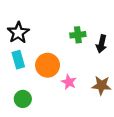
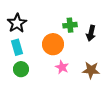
orange circle: (48, 65) -> (53, 44), moved
green circle: (23, 99) -> (21, 69), moved

